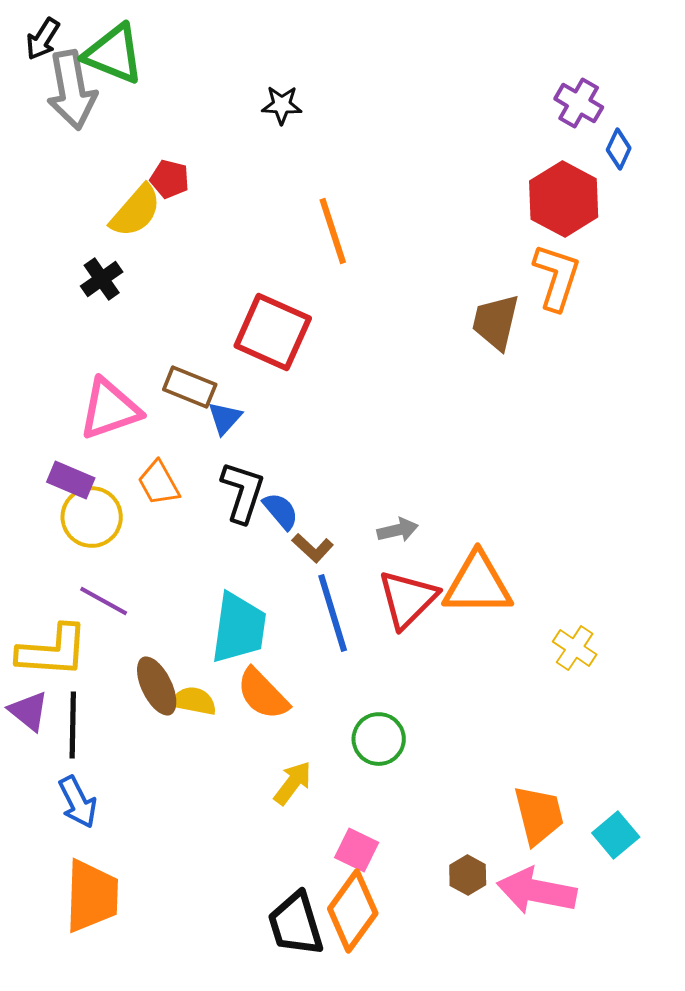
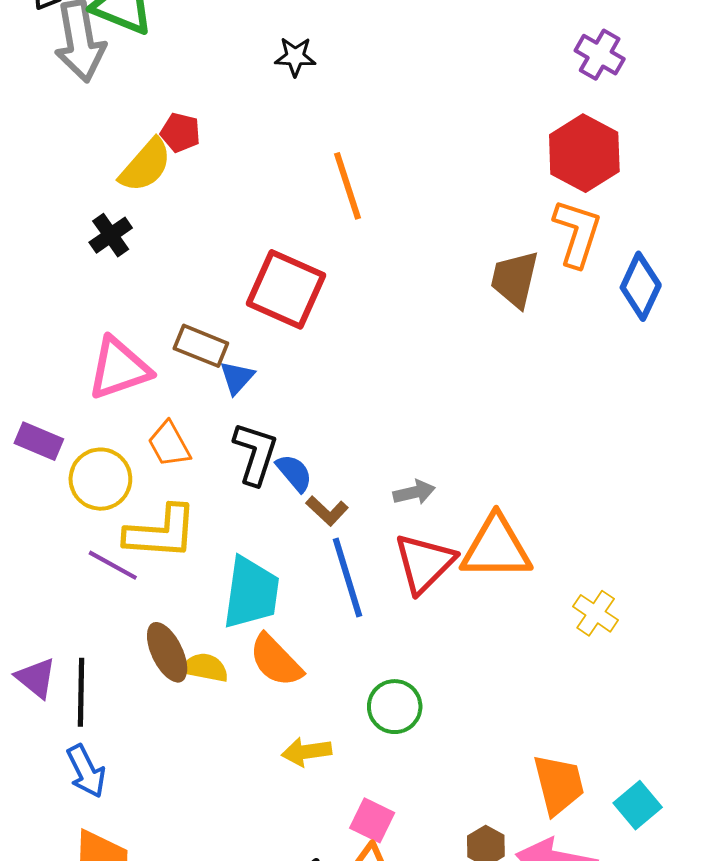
blue diamond: (619, 149) -> (641, 286), moved, size x1.6
purple rectangle: (71, 480) -> (39, 441), moved
yellow L-shape: (53, 651) -> (161, 532), moved
yellow arrow: (293, 783) -> (307, 752), turned -135

